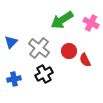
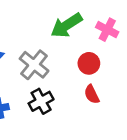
red circle: (69, 51) -> (89, 63), moved
red semicircle: (85, 60) -> (92, 94), moved

